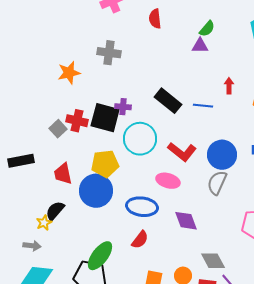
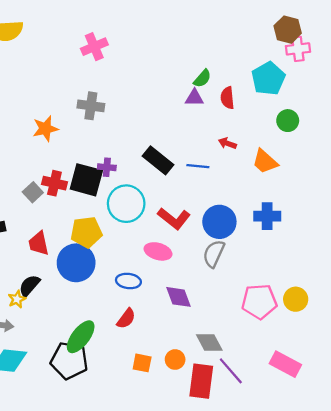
red semicircle: (155, 19) -> (227, 98), moved
red arrow: (229, 86) -> (227, 143), turned -70
blue ellipse: (142, 207) -> (128, 281), size x0.7

